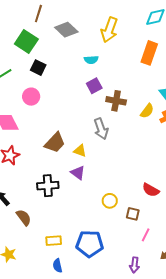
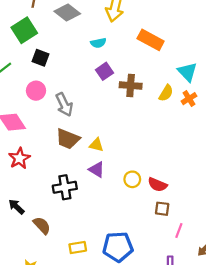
green square: (26, 42) -> (24, 30), turned 30
orange rectangle: (149, 53) -> (151, 40), moved, turned -75
gray arrow: (101, 129) -> (64, 105), moved
brown trapezoid: (55, 143) -> (68, 139), turned 75
red semicircle: (151, 190) -> (157, 185), moved
yellow circle: (110, 201) -> (132, 179), moved

